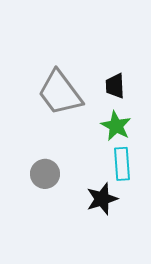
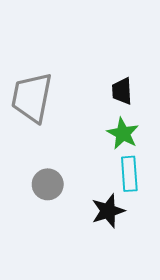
gray trapezoid: (60, 93) -> (32, 97), moved, turned 48

